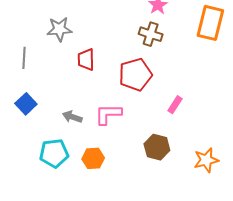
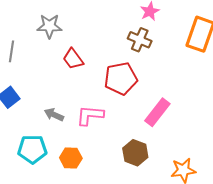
red trapezoid: (86, 60) -> (73, 59), turned -40
pink rectangle: (175, 105) -> (157, 112), size x1.6

